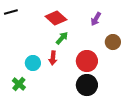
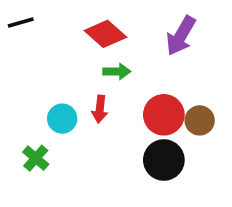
purple arrow: (96, 19) -> (181, 36), size x1.5
green arrow: (62, 38) -> (117, 71), turned 48
brown circle: (113, 42) -> (200, 120), moved

